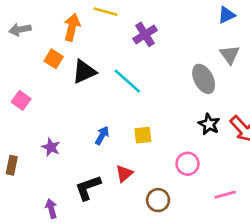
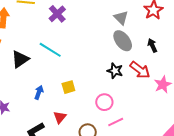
black triangle: (84, 72) -> (20, 59), moved
gray ellipse: (204, 79) -> (123, 41), moved
pink line: (225, 195) -> (116, 122), moved

